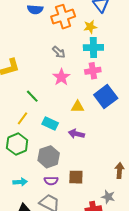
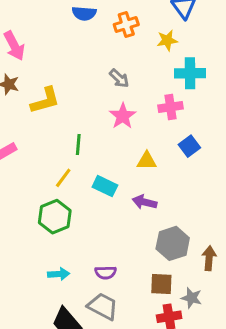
orange cross: (63, 17) -> (126, 25), size x0.7
cyan cross: (93, 48) -> (190, 73), moved
green line: (32, 96) -> (78, 145), turned 48
blue square: (106, 97) -> (189, 146), size x0.6
gray hexagon: (49, 157) -> (173, 243), moved
brown square: (76, 177) -> (161, 284), moved

